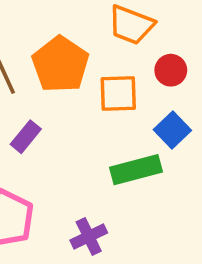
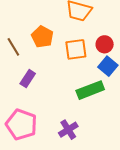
orange pentagon: (60, 64) -> (42, 37), size x0.7
red circle: (171, 70) -> (105, 44), moved

